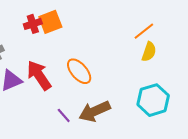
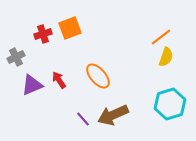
red cross: (33, 24) -> (43, 34), moved
red arrow: (39, 75) -> (59, 80), size x0.6

